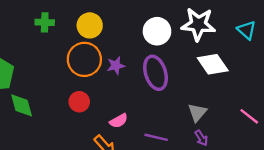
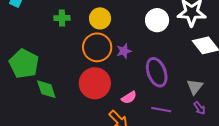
purple ellipse: (156, 73) -> (157, 72), moved
red circle: (79, 102) -> (95, 83), size x1.8

